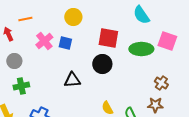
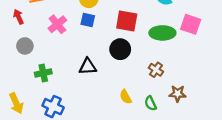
blue square: (65, 43) -> (88, 20), moved
brown cross: (161, 83) -> (156, 70), moved
green cross: (21, 86) -> (43, 73), moved

